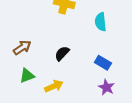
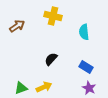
brown arrow: (22, 48) -> (17, 26), moved
green triangle: (27, 76) -> (21, 88), moved

